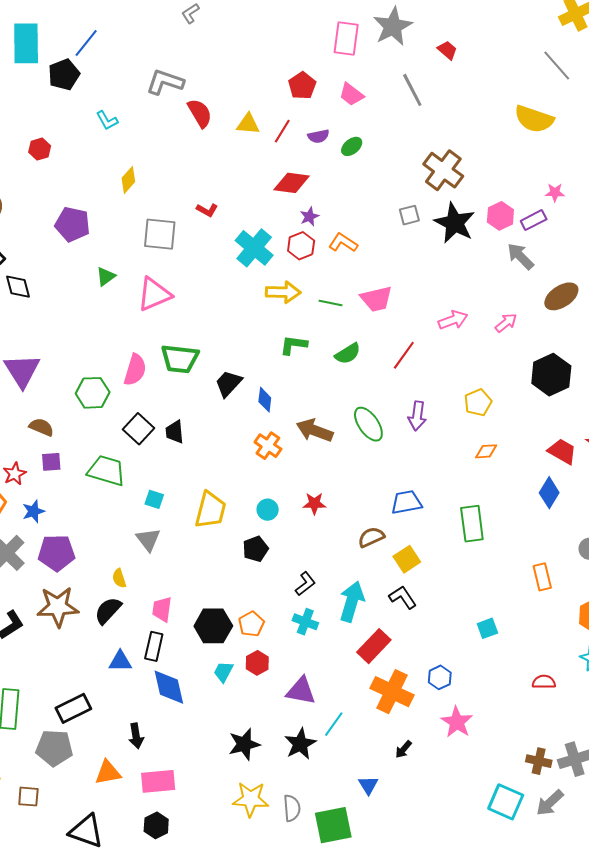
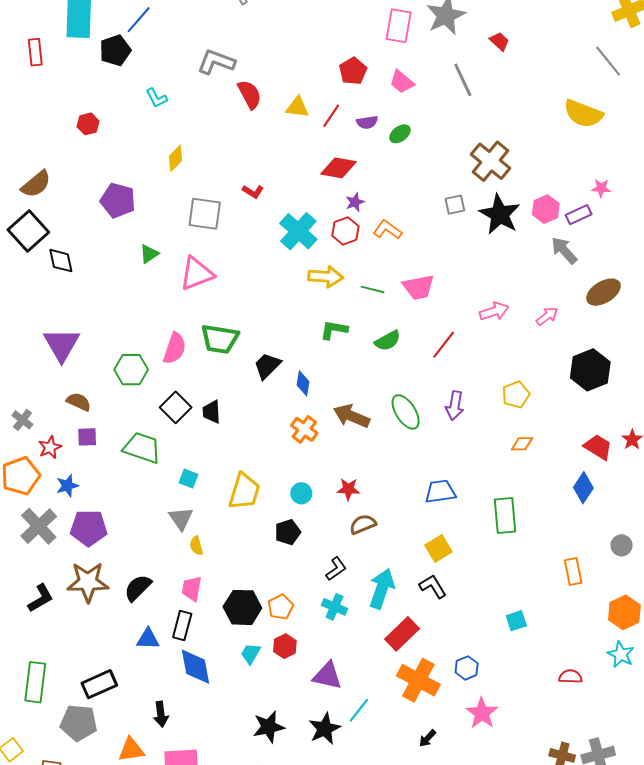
brown semicircle: (371, 537) -> (363, 524), moved
yellow semicircle: (119, 578) -> (196, 546), moved

